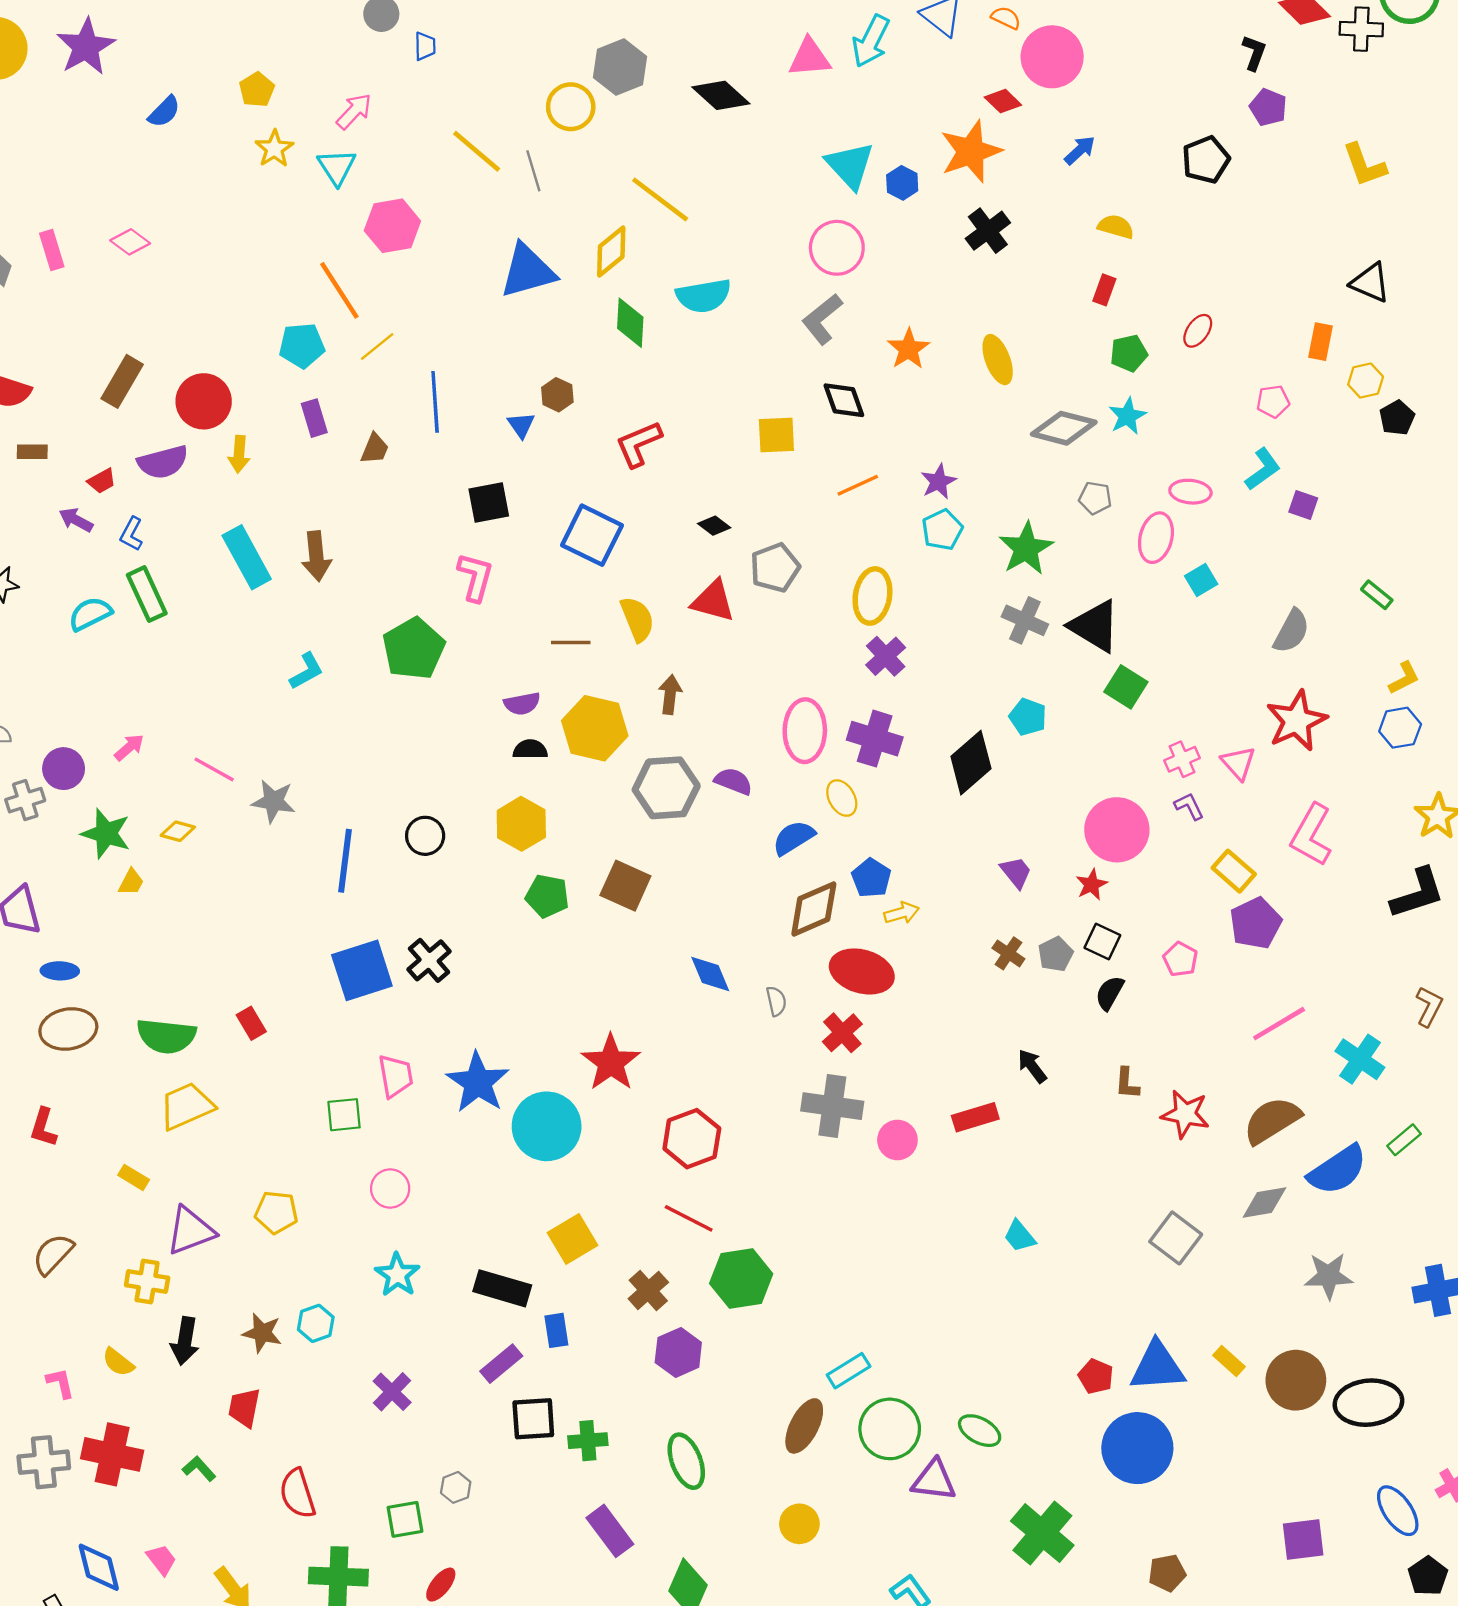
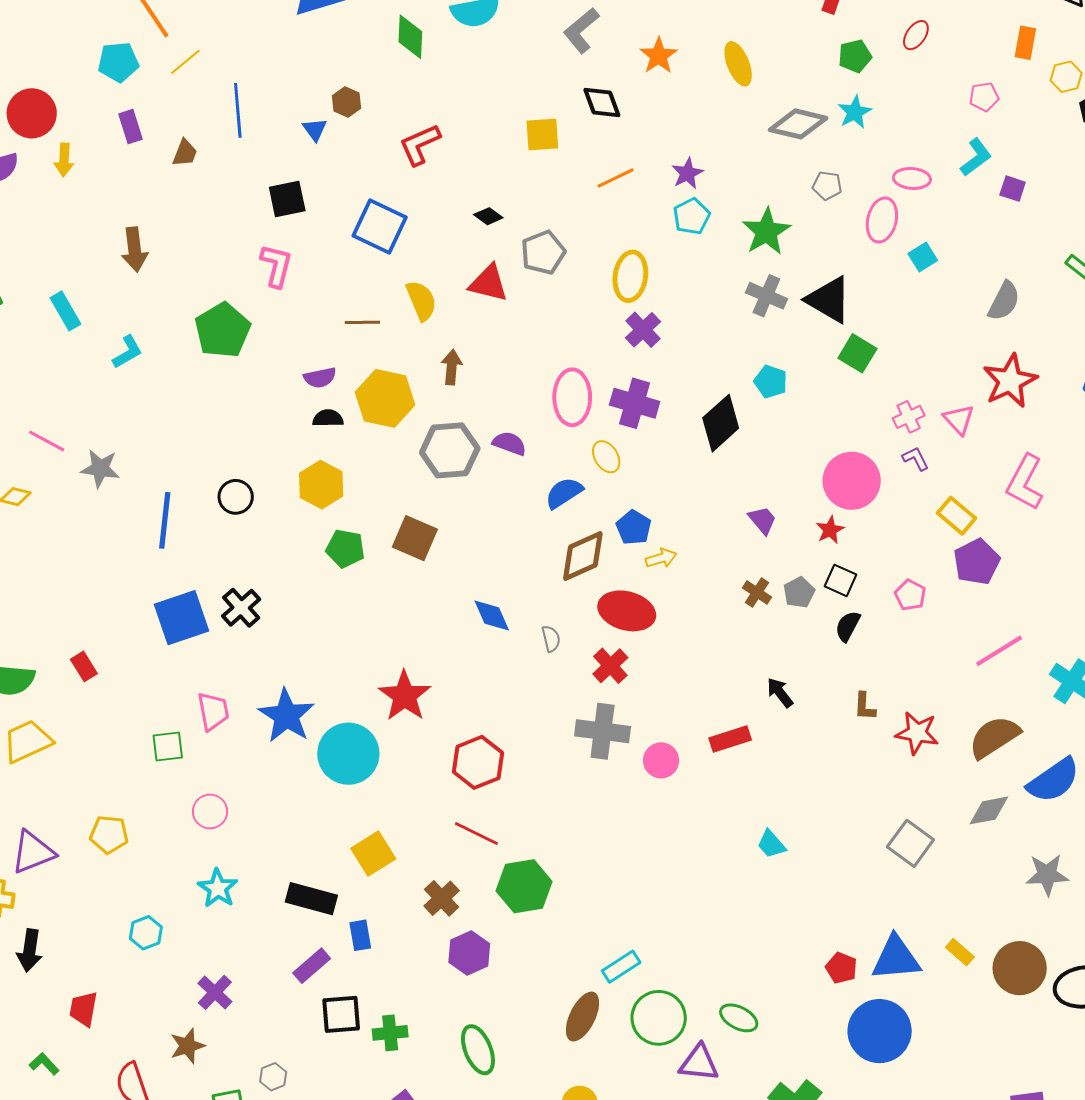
cyan rectangle: (247, 557) -> (65, 311), moved, size x0.7
brown star: (262, 1333) -> (187, 1046), moved, turned -30

